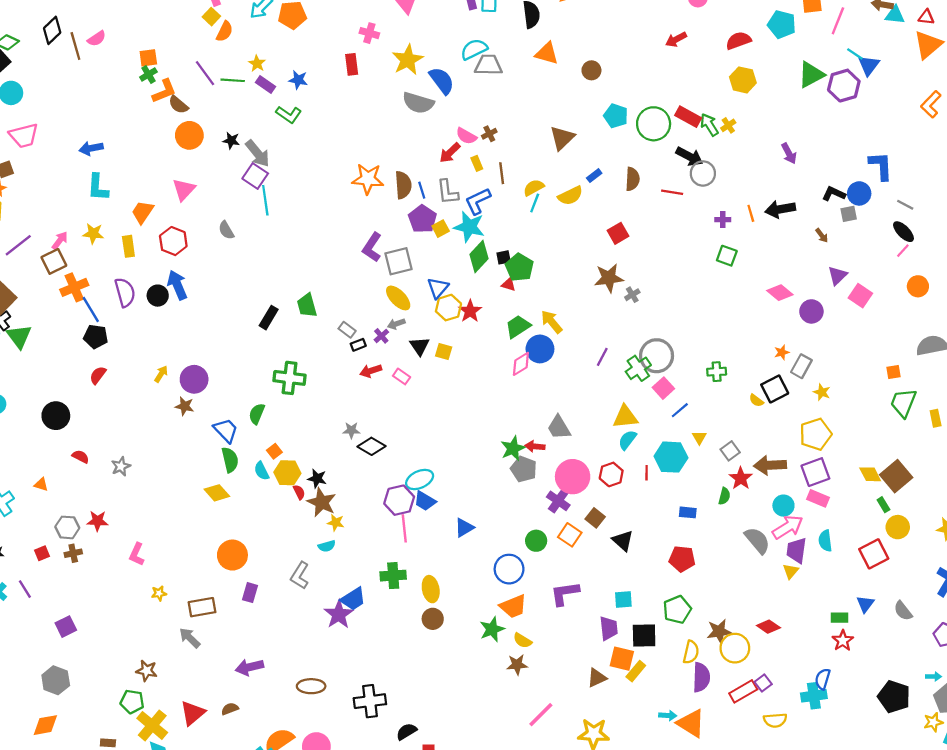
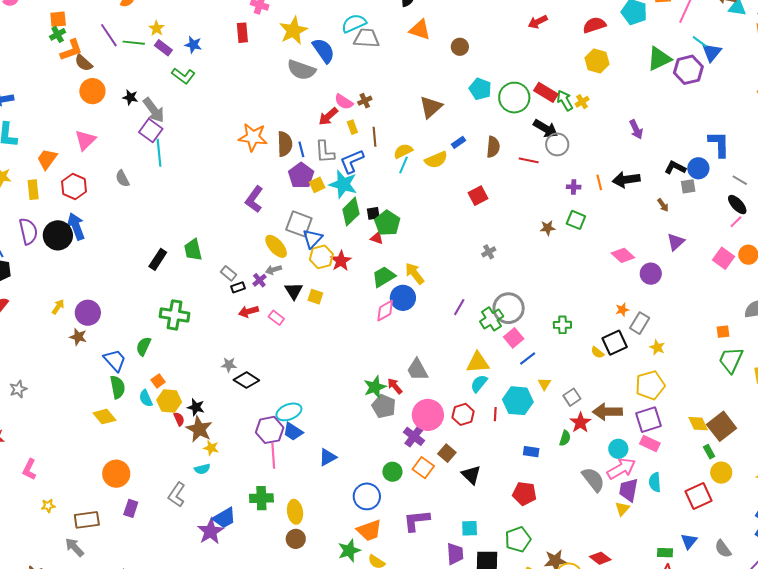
gray square: (399, 261) -> (299, 224), moved, turned 32
brown star: (609, 278) -> (548, 228), moved, size x0.6
black circle: (158, 296) -> (58, 235), size x1.5
pink square: (860, 296) -> (724, 258), moved
red arrow: (535, 446) -> (395, 386), turned 42

